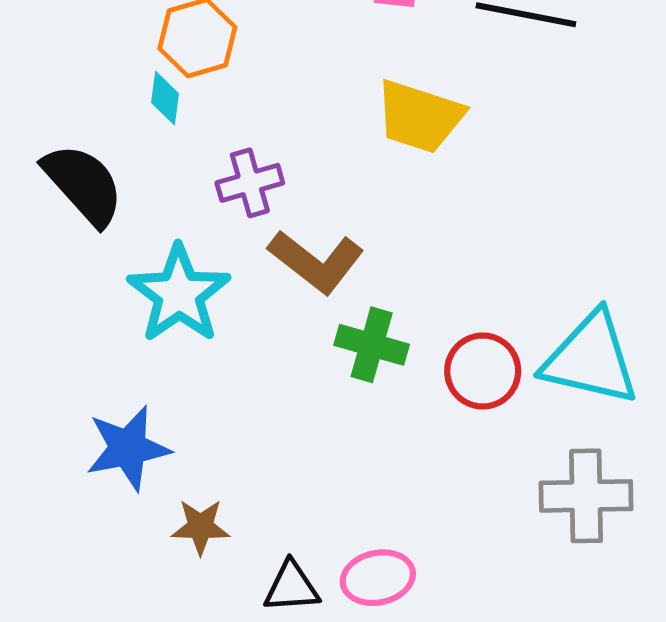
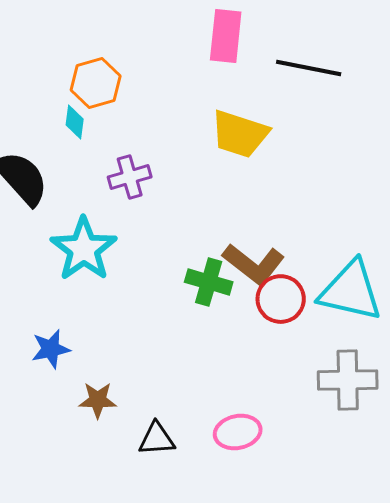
brown L-shape: (316, 262) -> (254, 264), moved
blue star: (128, 448) -> (51, 349), size x0.7
pink ellipse: (378, 578) -> (238, 432), moved

